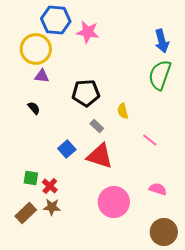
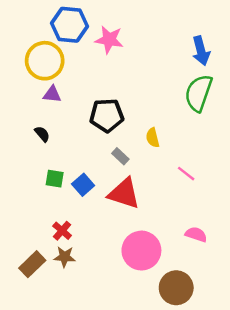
green square: (31, 178) -> (55, 179), moved
brown circle: (164, 232) -> (176, 288), moved

